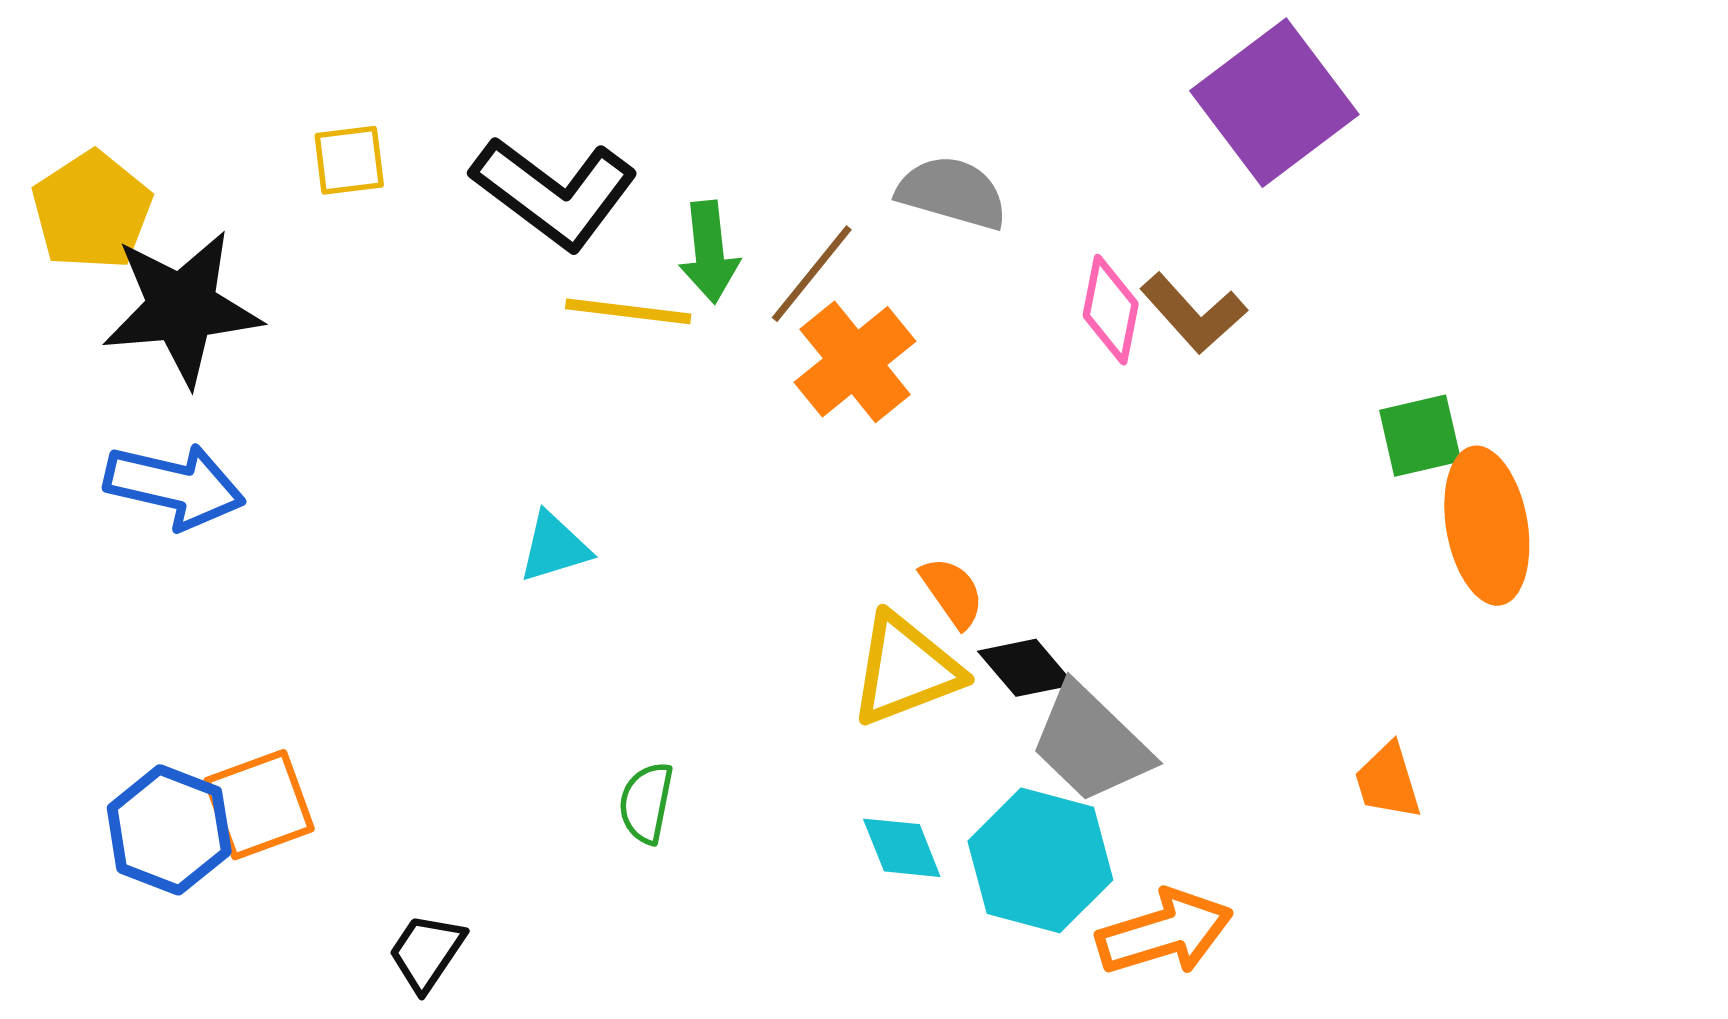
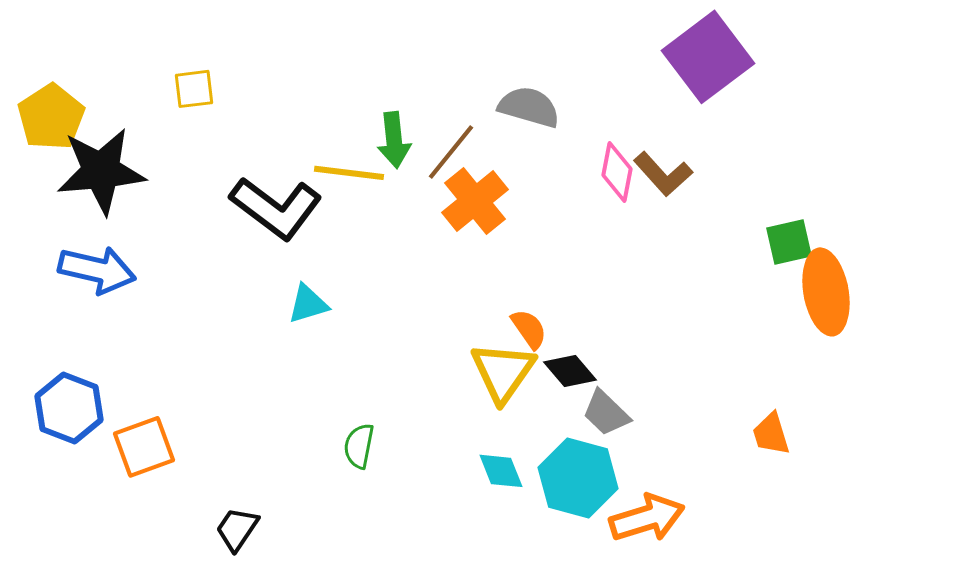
black L-shape: (554, 193) -> (276, 208), moved
yellow triangle: (905, 670) -> (503, 372), turned -34
gray trapezoid: (1091, 743) -> (606, 413), size x0.7
blue hexagon: (169, 830) -> (69, 408), moved

